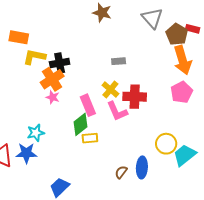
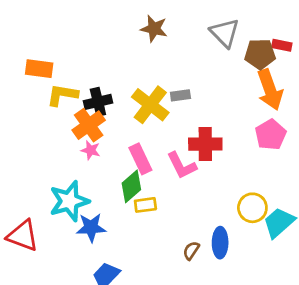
brown pentagon: (177, 34) -> (260, 54), turned -30
yellow cross: (110, 89) -> (150, 105), moved, size x1.5
cyan star: (36, 133) -> (69, 201), size x1.6
blue star: (26, 153) -> (91, 227), moved

